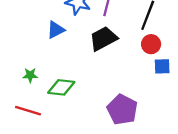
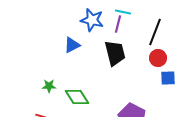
black trapezoid: (103, 39) -> (115, 53), turned 104
green diamond: (61, 87) -> (77, 97), turned 50

